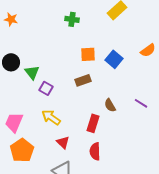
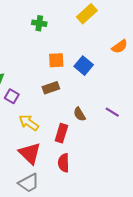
orange semicircle: (148, 50) -> (120, 47), moved
yellow arrow: (51, 117) -> (29, 123), moved
red triangle: (63, 142) -> (30, 153), size x1.6

